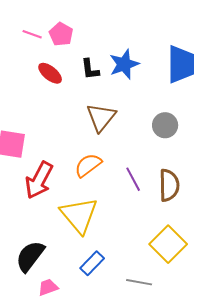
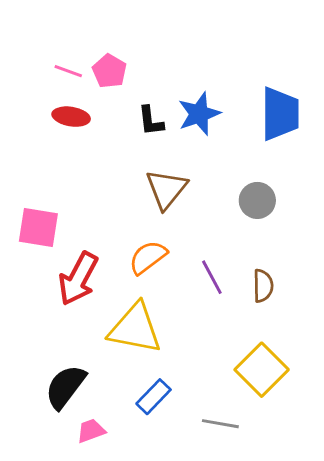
red ellipse: (50, 73) -> (71, 117), moved, turned -30
brown semicircle: (169, 185) -> (263, 286), size x0.7
yellow triangle: (79, 215) -> (135, 328), turned -39

